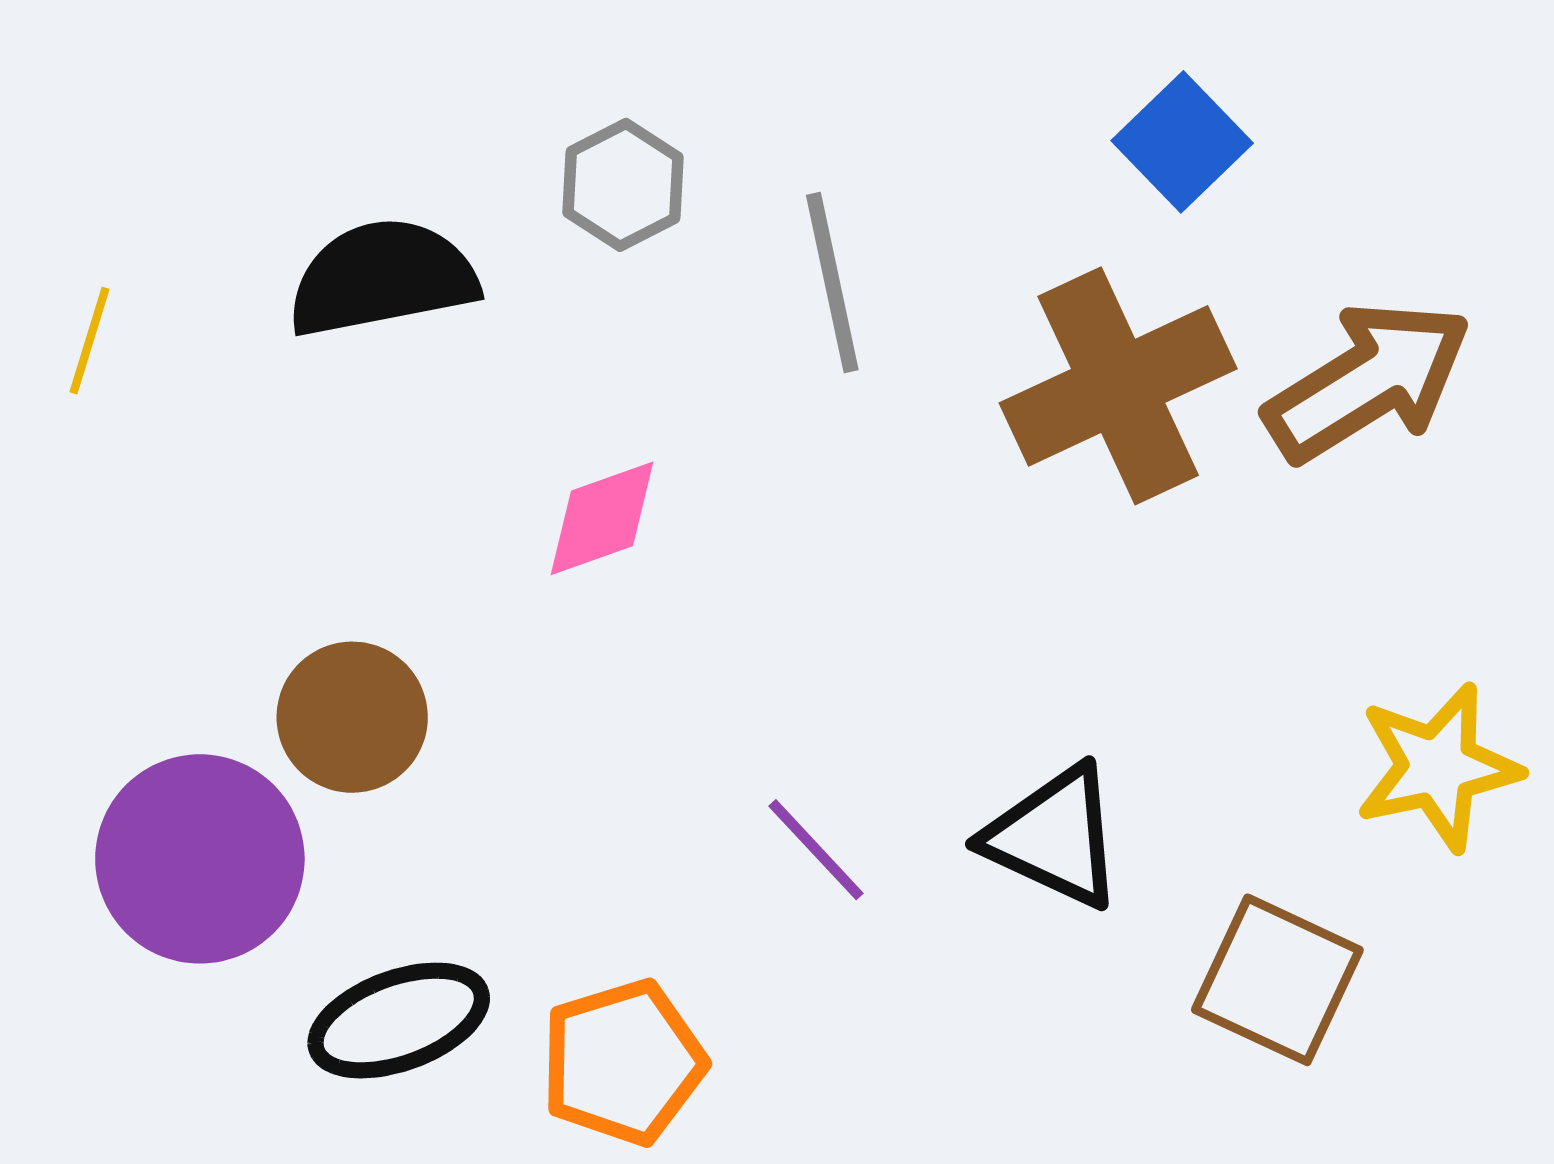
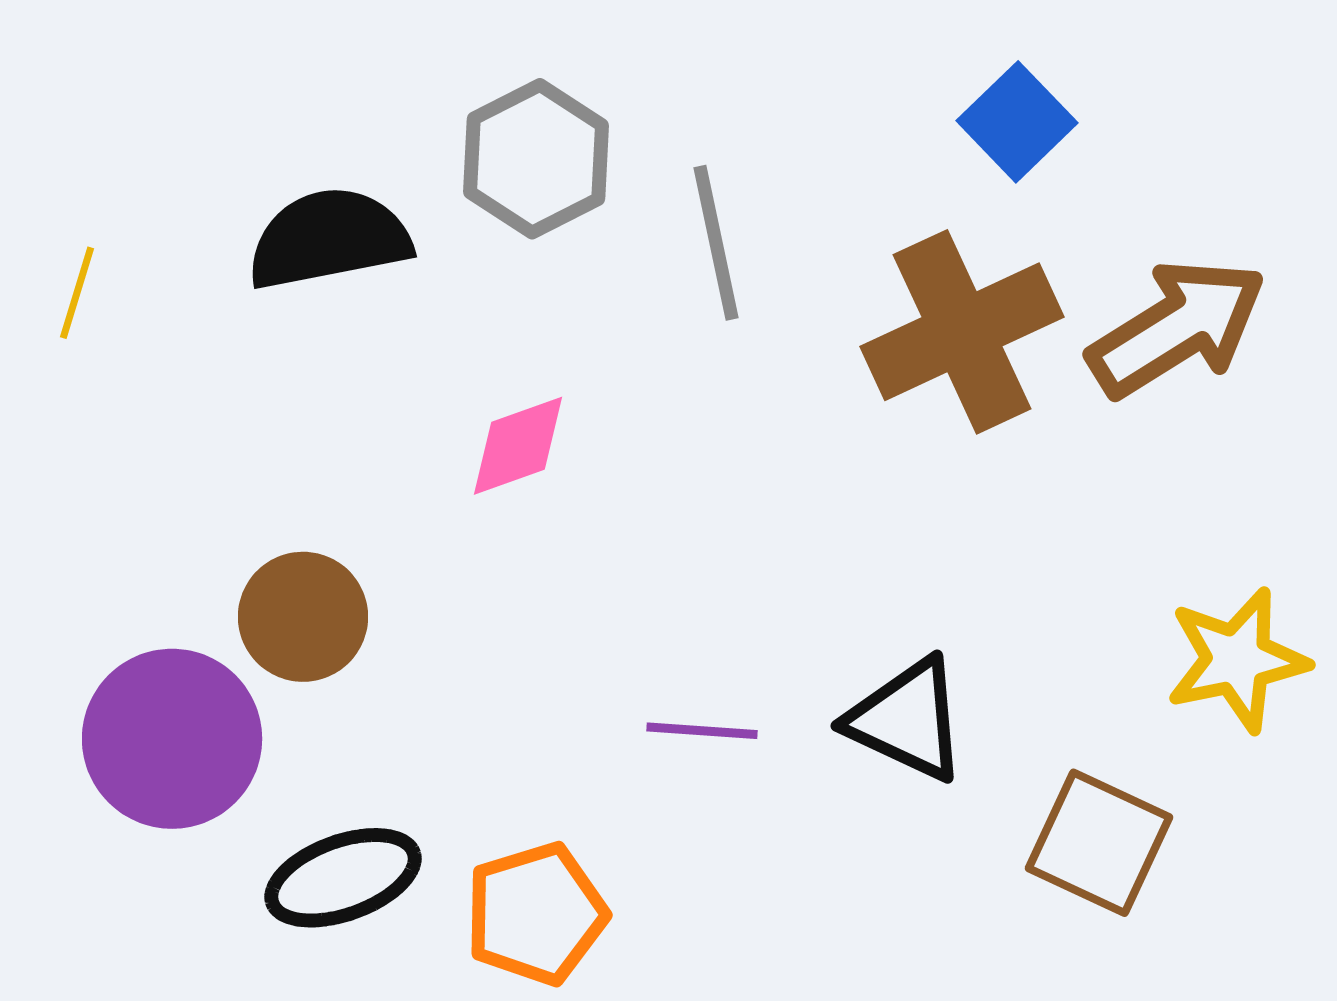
gray hexagon: (623, 185) -> (536, 159), size x1.4
purple line: (816, 850) -> (702, 731), turned -43

